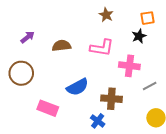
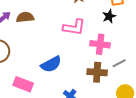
brown semicircle: (62, 46) -> (25, 17), moved
brown cross: (111, 99) -> (97, 72), moved

